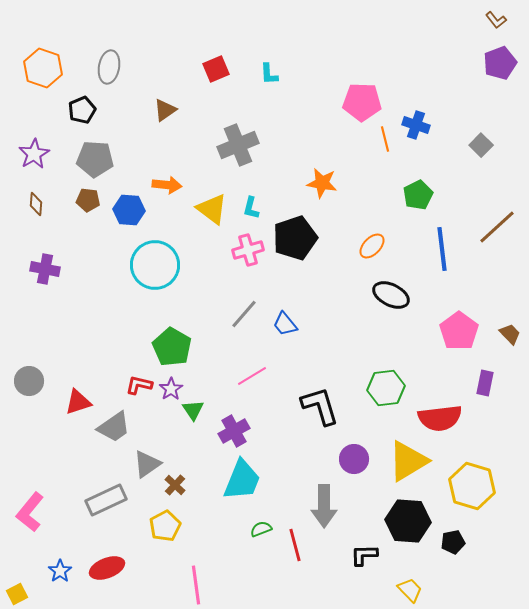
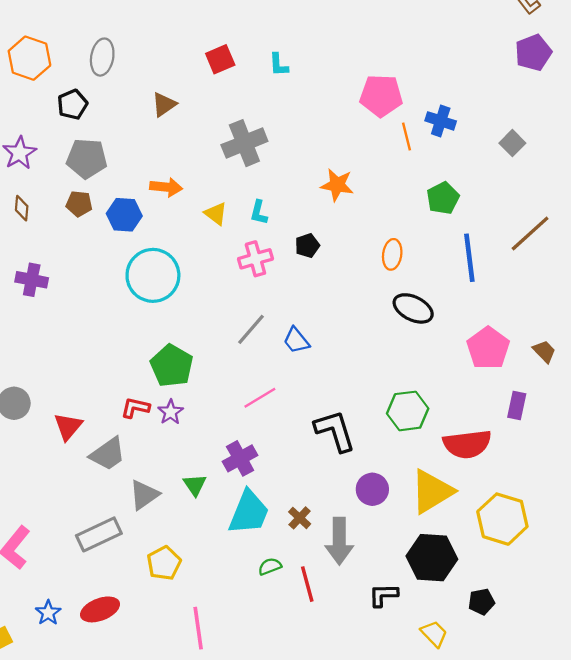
yellow triangle: (212, 209) -> (216, 214), size x0.7
black pentagon: (295, 238) -> (307, 246), size x0.5
orange ellipse: (372, 246) -> (392, 254), turned -36
red triangle: (78, 402) -> (68, 426), turned -32
green triangle: (193, 410) -> (195, 485), moved
brown cross: (175, 485) -> (300, 518), moved
black pentagon: (453, 542) -> (481, 602), moved

